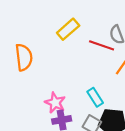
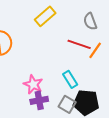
red line: (102, 45) -> (79, 44), moved

